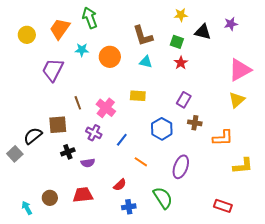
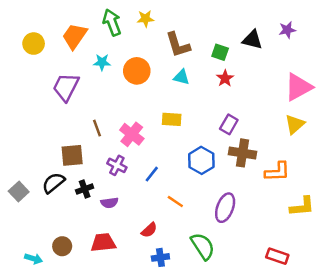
yellow star: (181, 15) -> (145, 19), moved
brown cross: (195, 123) -> (242, 153), size x1.5
black semicircle: (33, 136) -> (53, 183), moved
cyan arrow: (27, 208) -> (34, 259), turned 136

